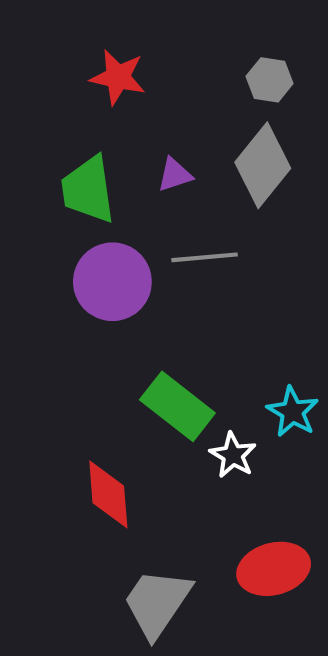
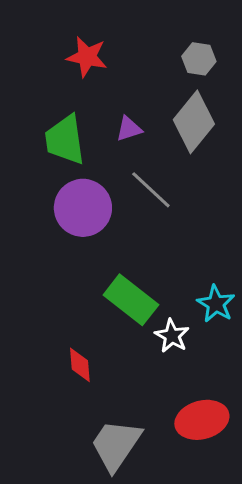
gray line: (205, 257) -> (151, 190), turned 48
red diamond: (108, 494) -> (80, 365), size x0.7

